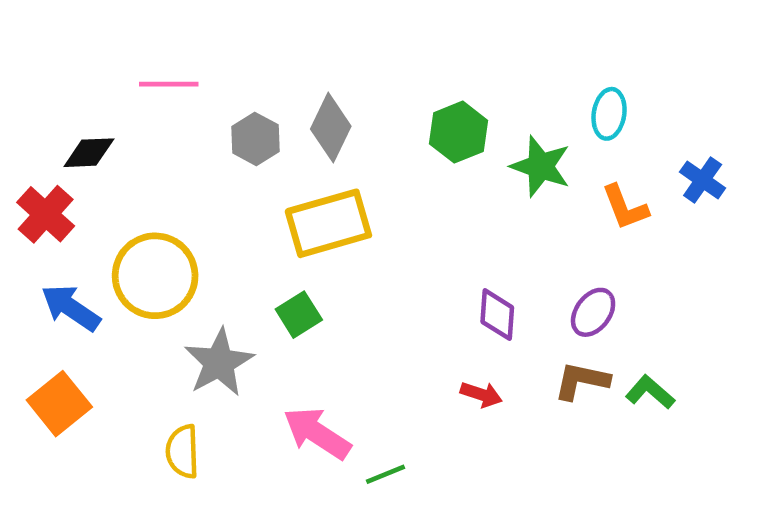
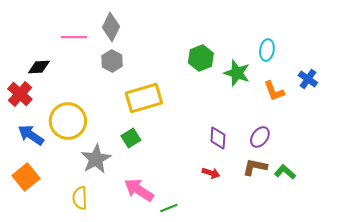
gray diamond: (331, 128) -> (111, 27), moved

